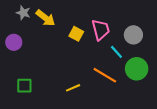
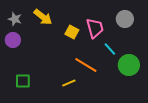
gray star: (23, 13) -> (15, 19), moved
gray circle: (133, 35) -> (125, 19), moved
orange line: (105, 75) -> (86, 65), moved

